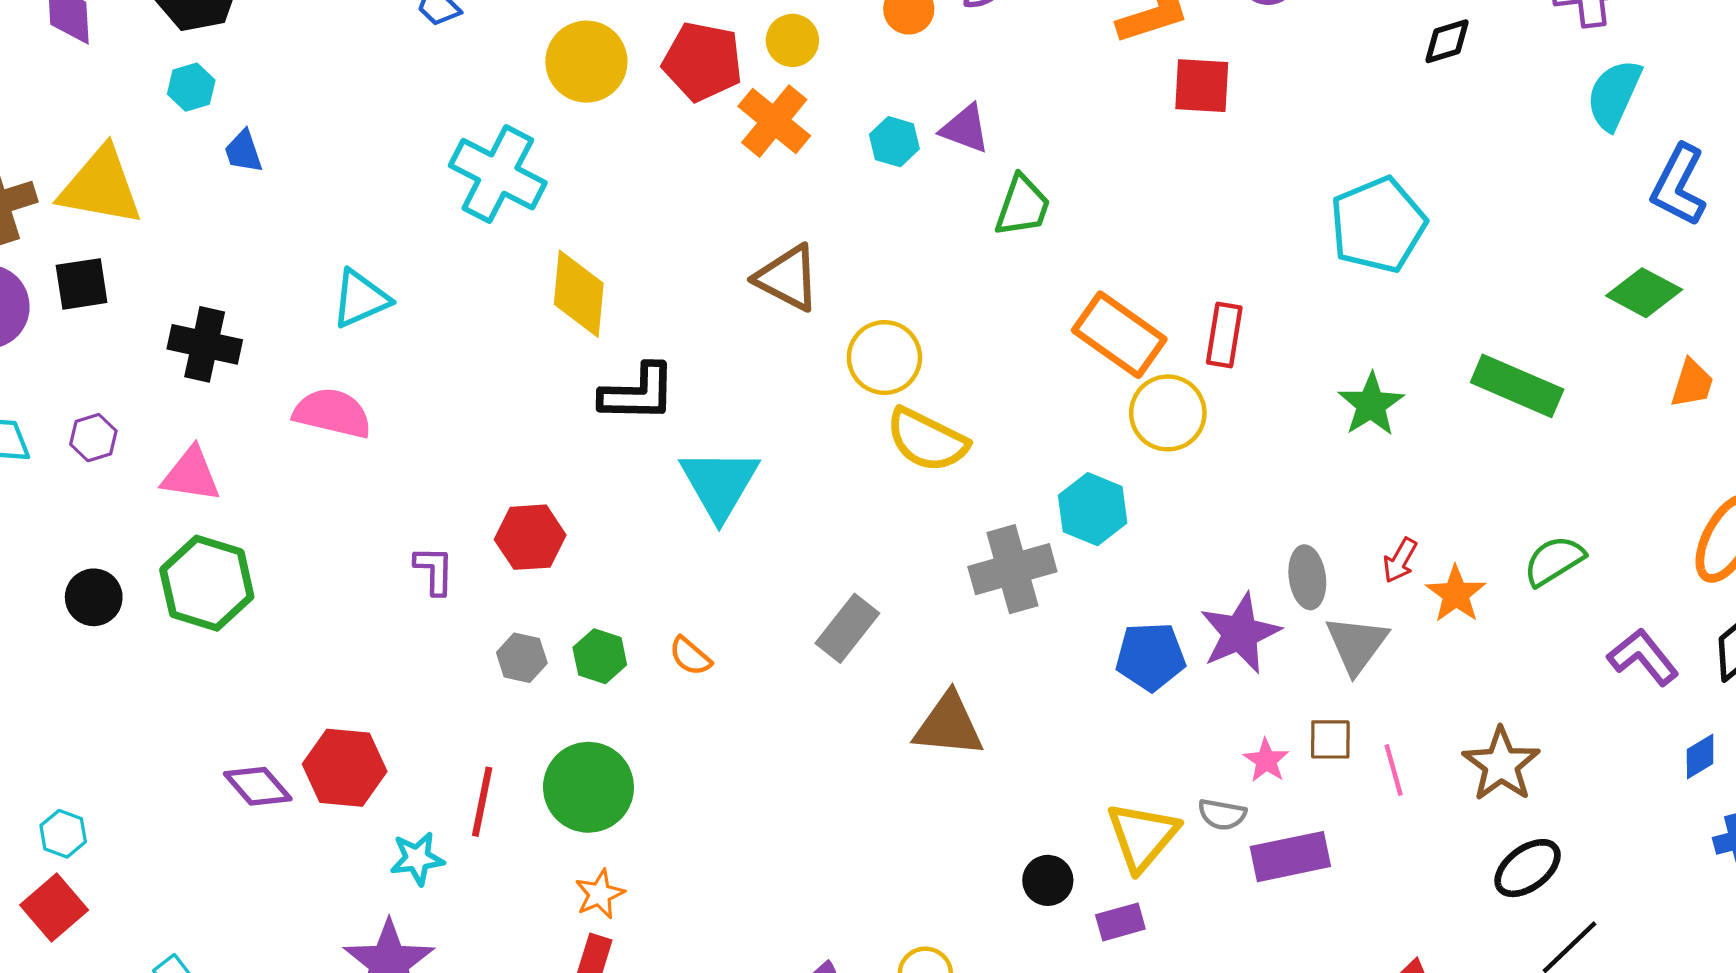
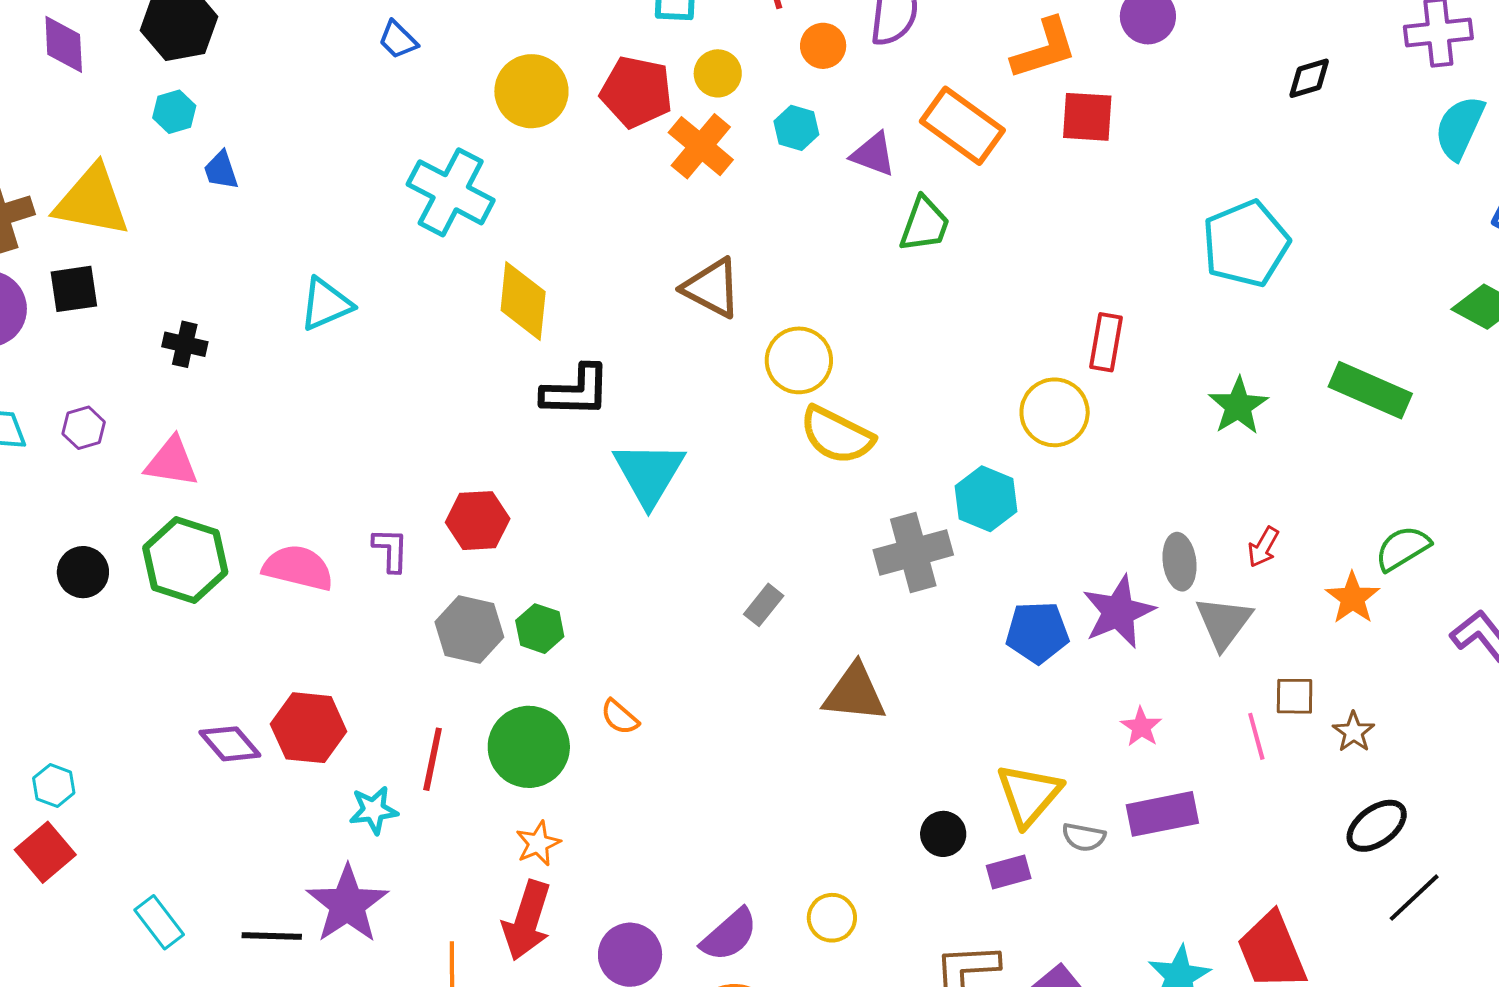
cyan hexagon: (894, 142) -> (796, 128), moved
orange rectangle: (1119, 335) -> (962, 126), moved
black cross: (205, 344) -> (185, 344), size x0.7
pink semicircle: (332, 413) -> (298, 568), moved
orange star: (1456, 594) -> (1353, 598), moved
gray rectangle: (847, 628) -> (764, 605), size x0.7
orange semicircle: (690, 656) -> (620, 717), moved
gray hexagon: (522, 658) -> (469, 629), size x1.5
brown square: (1330, 739) -> (1295, 696), moved
brown star: (1501, 764) -> (1354, 732), size x0.6
gray semicircle: (1222, 814) -> (1084, 837), moved

